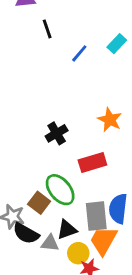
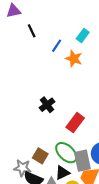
orange star: (110, 120) -> (74, 59), moved
red rectangle: (92, 163) -> (75, 123), turned -30
green ellipse: (60, 190) -> (66, 153), moved

